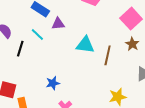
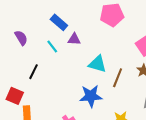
black line: (20, 49) -> (33, 72), moved
blue star: (53, 83) -> (91, 96), moved, size x1.6

